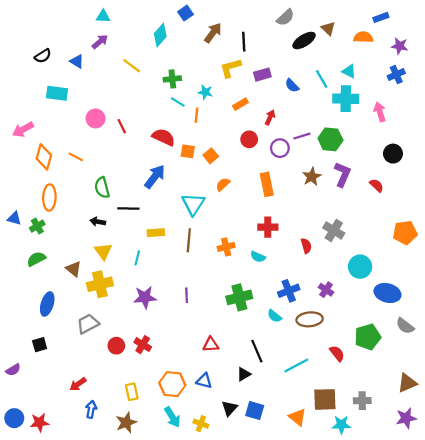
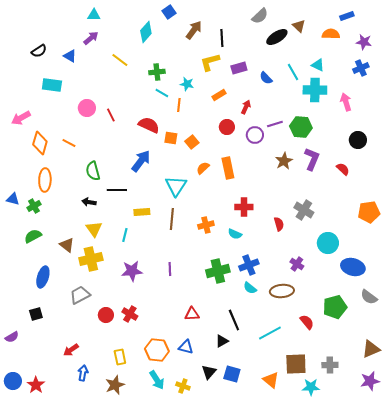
orange rectangle: (267, 184) -> (228, 168), moved
blue cross: (289, 291) -> (249, 265), moved
red star: (40, 423) -> (36, 385), turned -30

